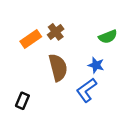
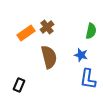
green semicircle: (108, 37) -> (91, 31), turned -56
blue L-shape: (87, 90) -> (88, 79), moved, turned -45

